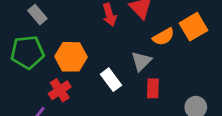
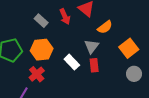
gray rectangle: (37, 15) -> (41, 21), moved
orange square: (194, 27) -> (129, 48), moved
red rectangle: (153, 88) -> (94, 65), moved

